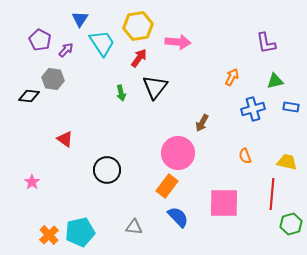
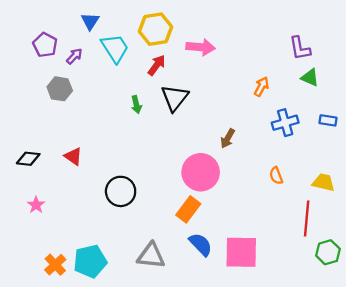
green triangle: (275, 81) -> (310, 78), moved, turned 36
black diamond: (29, 96) -> (28, 159), moved
pink square: (224, 203) -> (241, 252), moved
gray triangle: (134, 227) -> (151, 256), size x1.5

